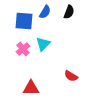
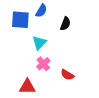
black semicircle: (69, 12) -> (65, 24), moved
pink cross: (23, 49) -> (43, 64), moved

